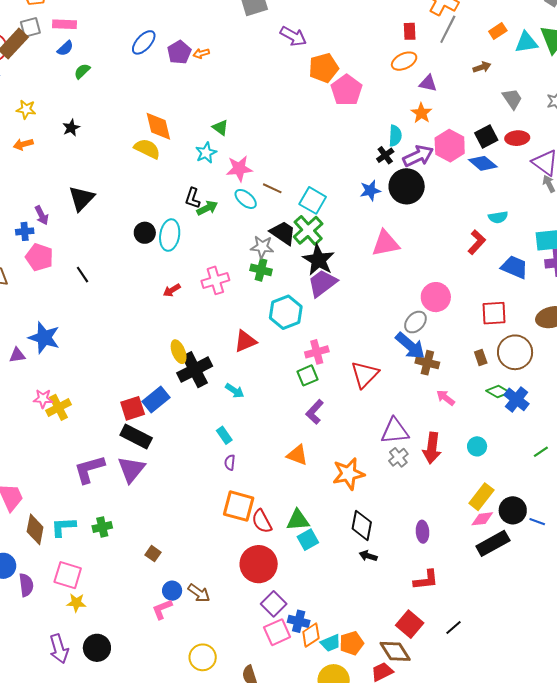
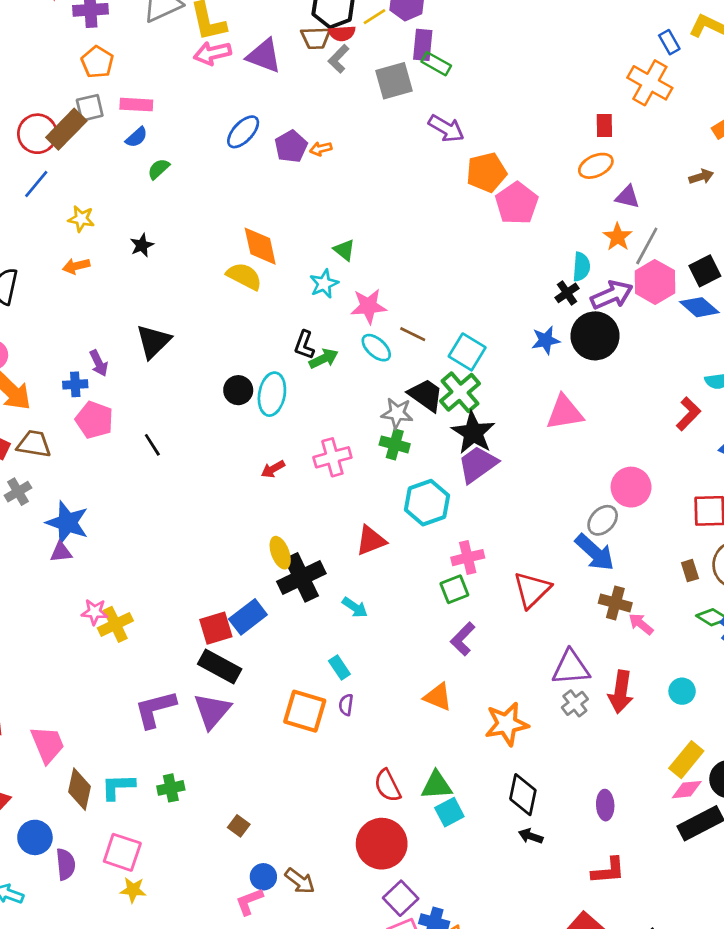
gray line: (448, 29) -> (647, 246), moved
blue star: (44, 338) -> (67, 523), moved
brown cross: (427, 363) -> (615, 603), moved
orange square: (239, 506) -> (305, 711), moved

